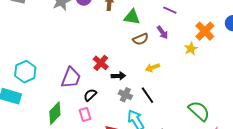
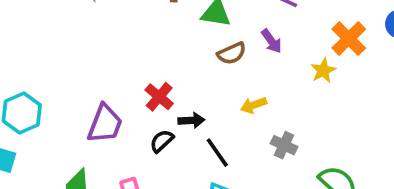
black semicircle: (90, 95) -> (162, 141), moved
gray cross: (125, 95) -> (284, 145), moved
black line: (147, 95) -> (217, 153), moved

